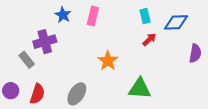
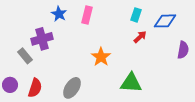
cyan rectangle: (145, 16) -> (136, 15), turned 32

